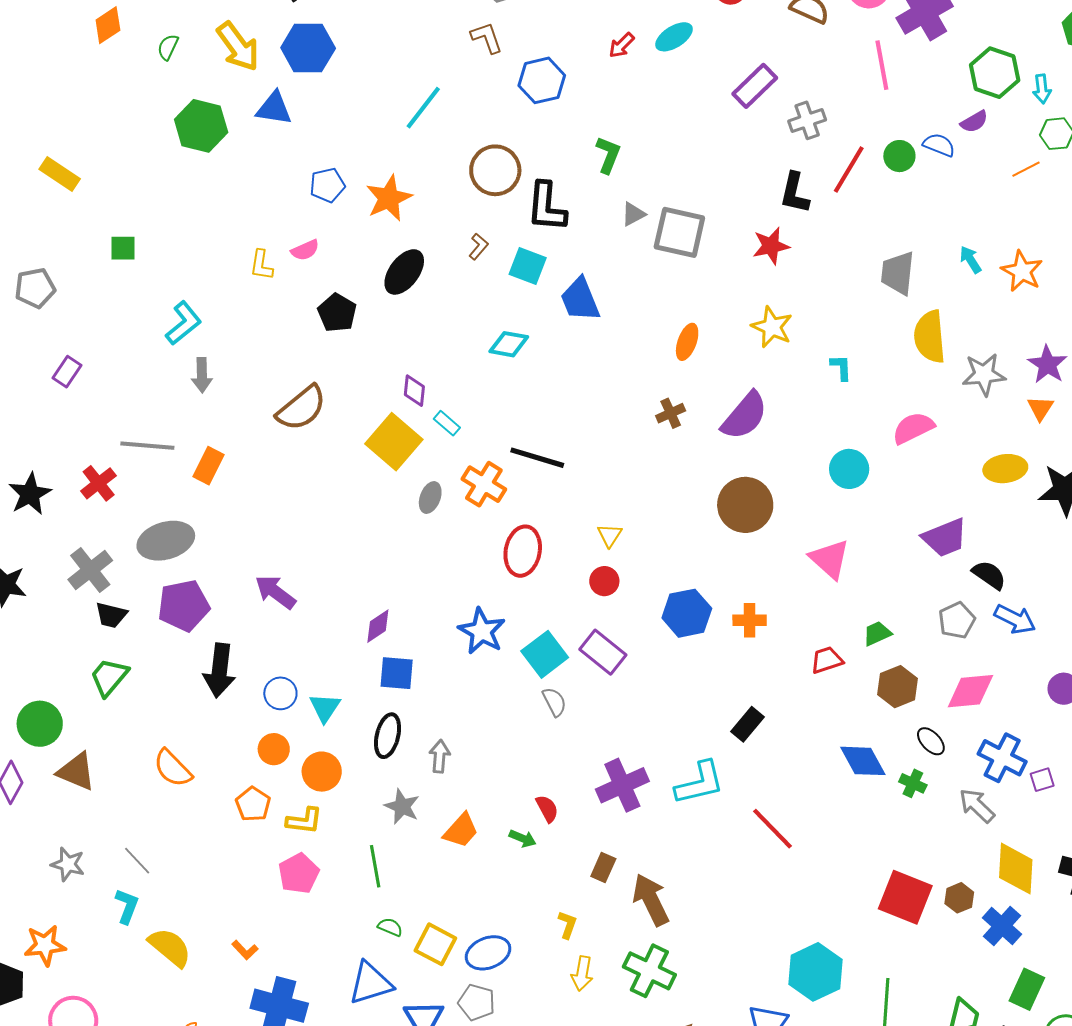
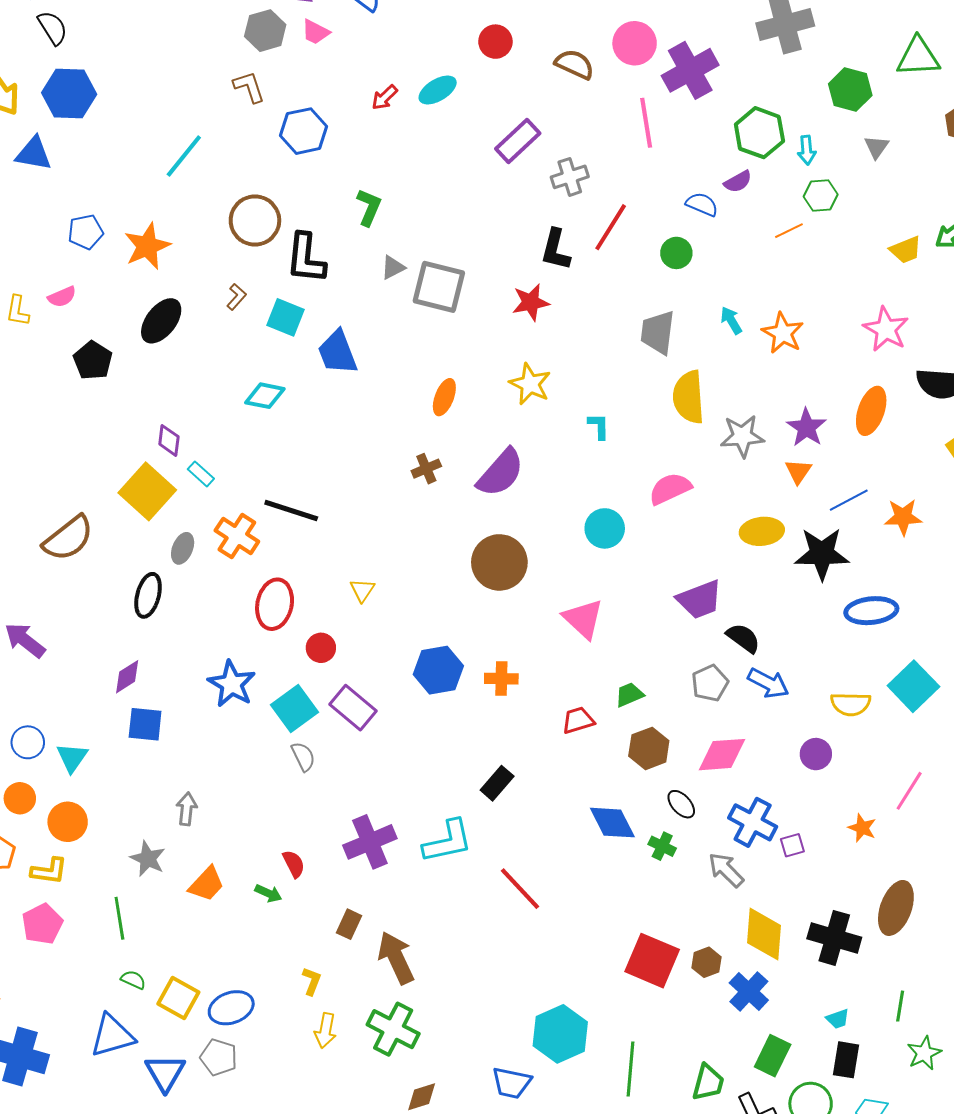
green circle: (899, 156) -> (676, 253), moved
brown semicircle: (301, 408) -> (68, 538), moved
red circle: (604, 581) -> (321, 648), moved
black ellipse: (388, 736) -> (148, 595), moved

